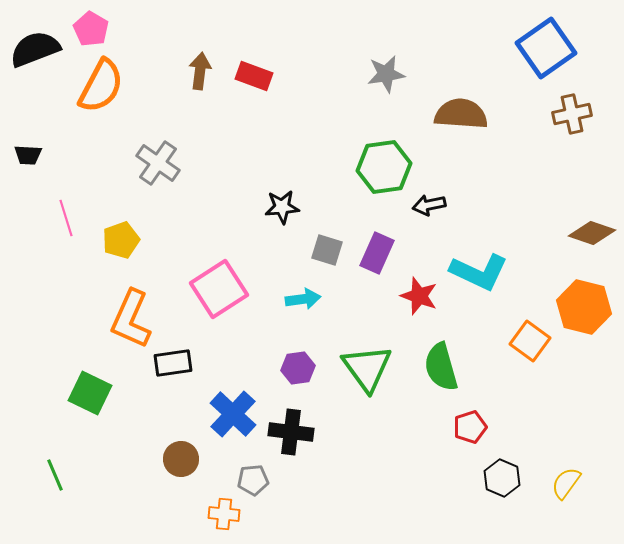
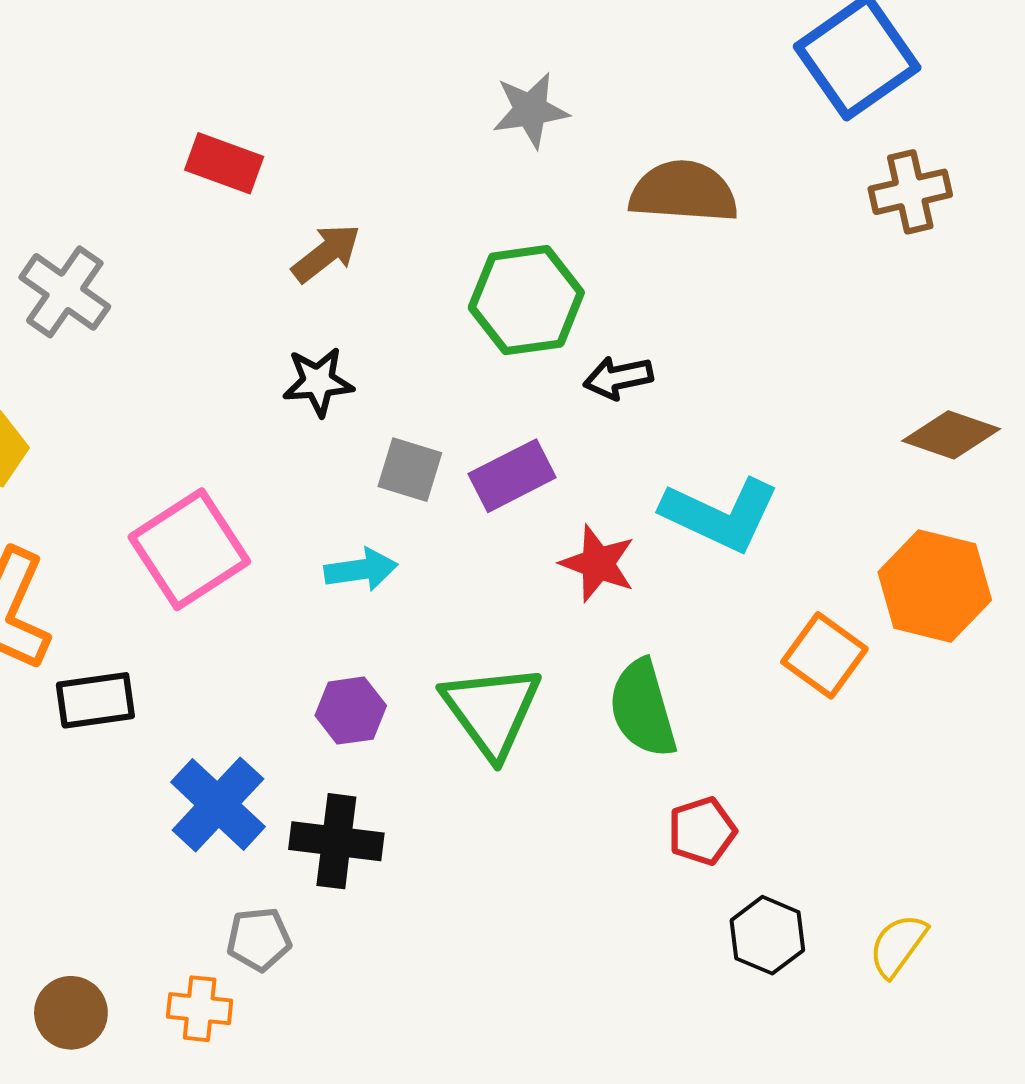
brown arrow: (200, 71) -> (326, 253), moved, turned 45
red rectangle: (254, 76) -> (224, 163), moved
purple rectangle: (377, 253) -> (512, 476), turned 39
brown circle: (181, 459) -> (71, 1013), moved

